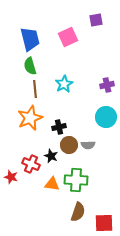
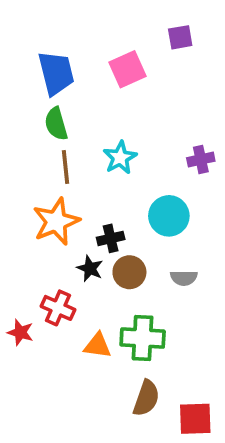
cyan circle: (106, 117) -> (169, 216), moved
gray semicircle: (88, 145) -> (184, 278), moved
black star: (51, 156) -> (90, 268), moved

